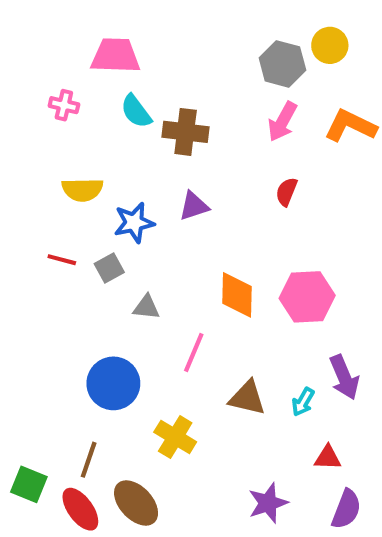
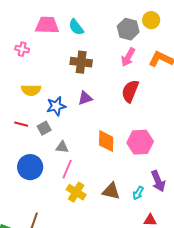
cyan semicircle: (136, 111) -> (76, 27), moved
red semicircle: (287, 192) -> (130, 91), size x1.6
pink line: (194, 353) -> (67, 169), moved
blue circle: (113, 383) -> (30, 167), moved
yellow cross: (175, 437) -> (76, 192), moved

